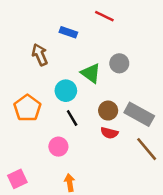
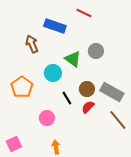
blue rectangle: (68, 32) -> (55, 26), size x1.5
black line: (72, 118) -> (67, 98), moved
red semicircle: (109, 133) -> (88, 107), turned 120

